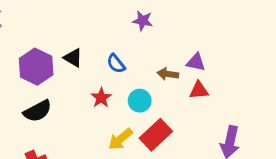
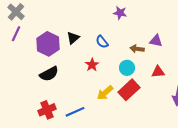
black triangle: (73, 58) -> (73, 38), turned 48
red triangle: (199, 90) -> (158, 72), moved
cyan circle: (140, 101) -> (127, 68), moved

